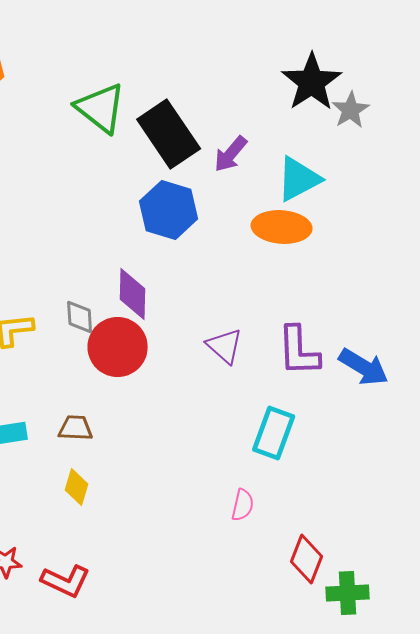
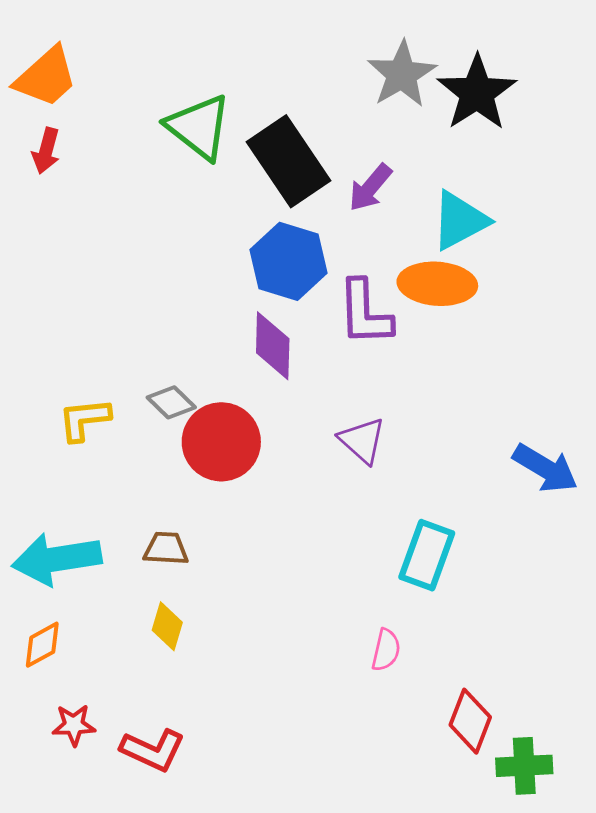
gray star: (351, 110) -> (402, 74), moved, size x1.4
purple diamond: (133, 294) -> (273, 346), moved
gray diamond: (80, 317) -> (171, 402), turned -42
purple L-shape: (299, 351) -> (365, 313), moved

